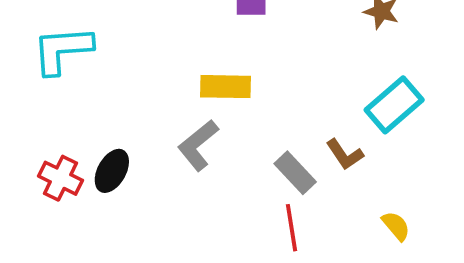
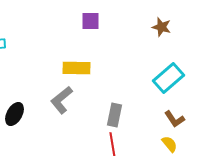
brown L-shape: (345, 154) -> (174, 119), moved
gray rectangle: (295, 173) -> (114, 115), turned 55

